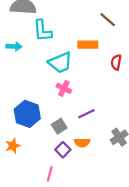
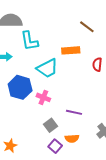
pink cross: (64, 88) -> (43, 97), moved
blue hexagon: (27, 114) -> (20, 87), moved
purple line: (86, 114) -> (74, 112), turned 42

